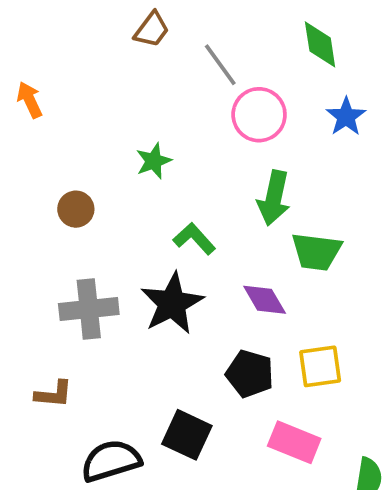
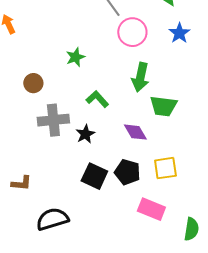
black star: (172, 303) -> (85, 134), size x0.6
gray cross: (89, 309) -> (53, 120), moved
black square: (187, 435) -> (94, 176), moved

